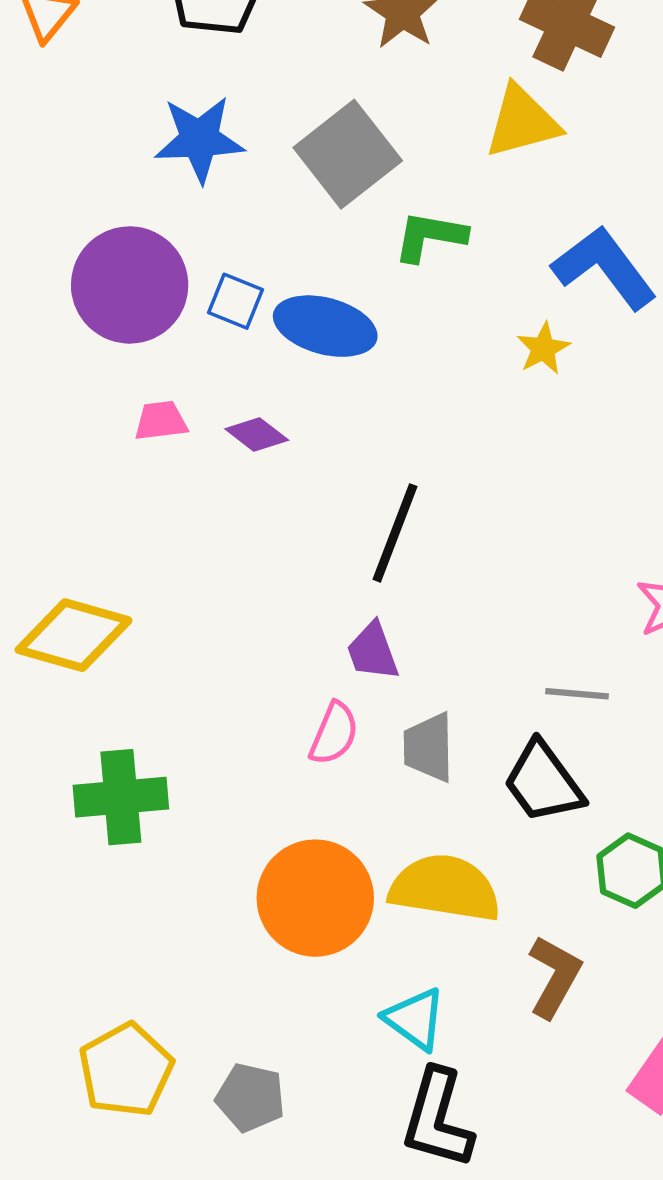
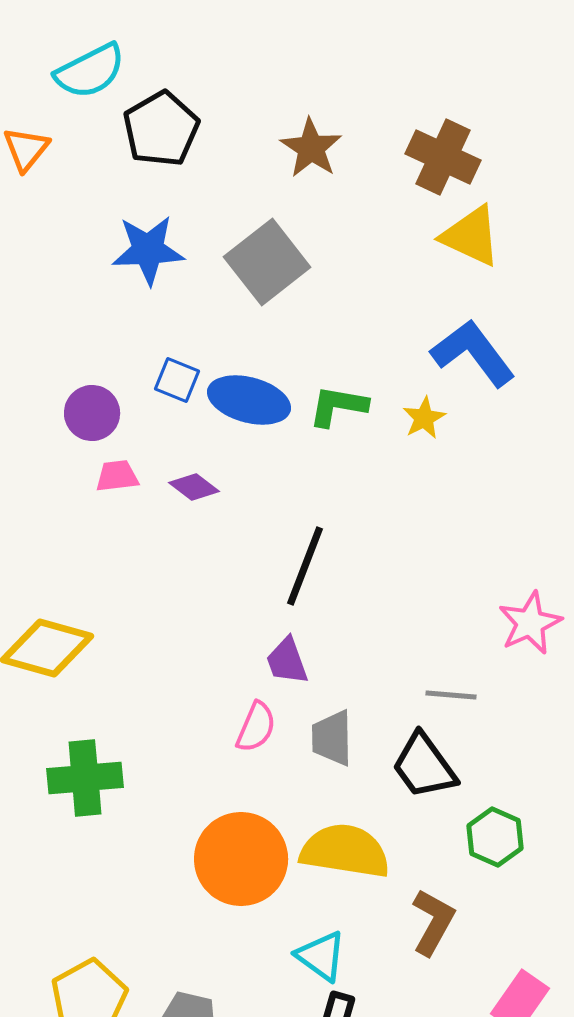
yellow triangle: (522, 122) -> (471, 236), moved, turned 40
green L-shape: (430, 236) -> (338, 406), moved
purple circle: (130, 285) -> (92, 413), moved, size x0.6

